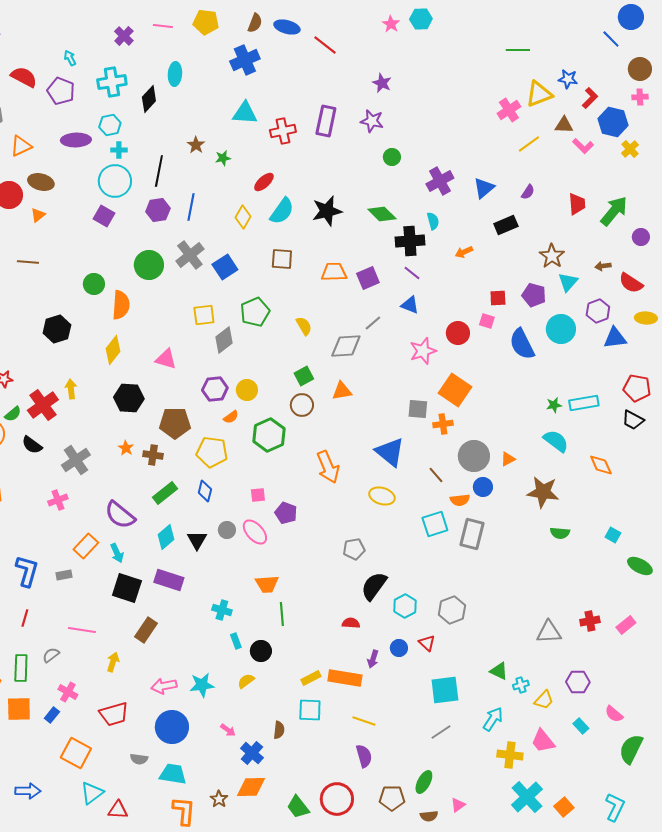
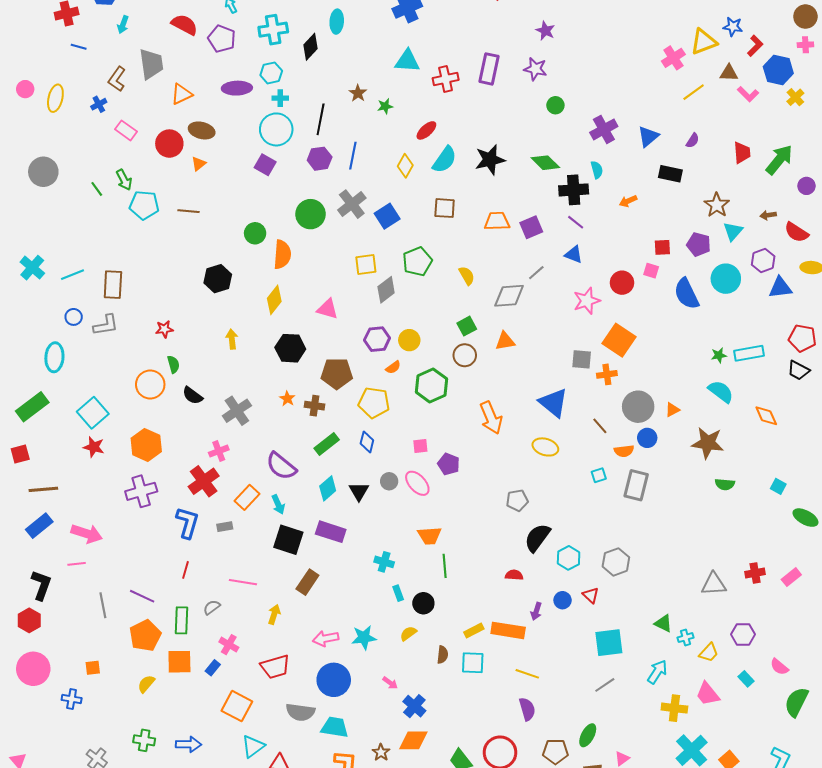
black rectangle: (506, 225) -> (670, 174), turned 35
red cross: (43, 405) -> (204, 481), moved
green semicircle: (13, 414) -> (173, 364), turned -66
cyan square: (435, 524) -> (599, 475), size x0.6
brown semicircle: (279, 730) -> (443, 655), moved
gray semicircle: (139, 759) -> (300, 712), size x1.6

